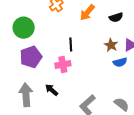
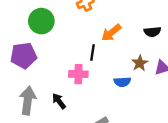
orange arrow: (87, 13) -> (111, 33), moved
purple pentagon: (31, 57) -> (24, 56), moved
blue semicircle: (120, 62) -> (122, 82), moved

